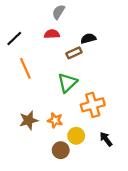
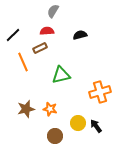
brown rectangle: (74, 53) -> (40, 48), moved
green triangle: (67, 83) -> (61, 75), turned 30
orange cross: (93, 105) -> (100, 92), moved
yellow circle: (76, 136) -> (78, 123), moved

